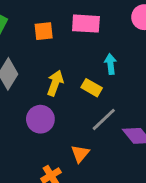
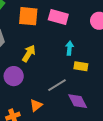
orange square: (44, 31) -> (28, 16), size x1.5
yellow rectangle: (92, 88) -> (81, 66), moved, turned -32

